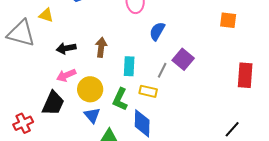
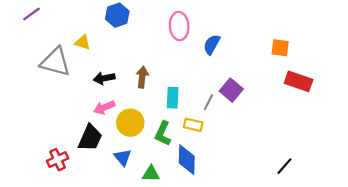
blue semicircle: (157, 31) -> (212, 45), moved
red rectangle: (245, 75) -> (299, 81), moved, turned -75
blue triangle: (92, 115) -> (123, 157), moved

